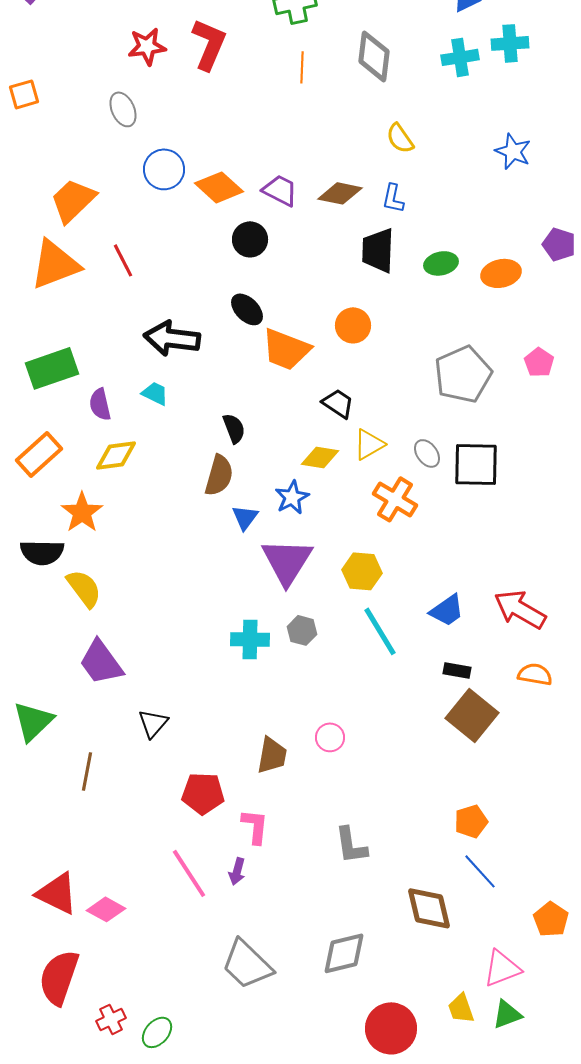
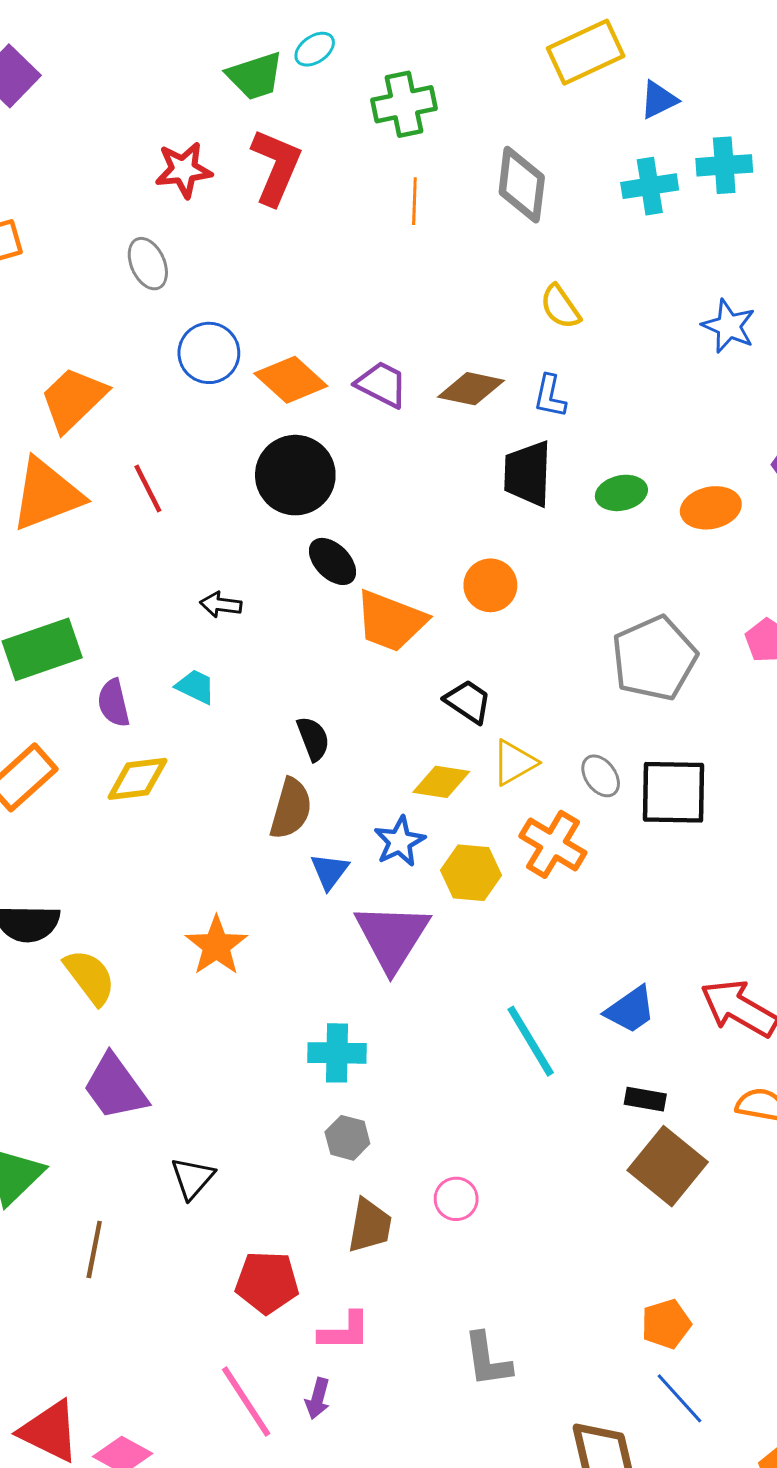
black circle: (250, 239) -> (295, 475), moved, size x1.5
black arrow: (172, 338) -> (221, 605), size x0.5
orange star: (82, 512) -> (216, 946), moved
yellow hexagon: (362, 571) -> (471, 873), moved
gray hexagon: (302, 630) -> (347, 1138), moved
pink L-shape: (255, 826) -> (344, 1331), turned 84

